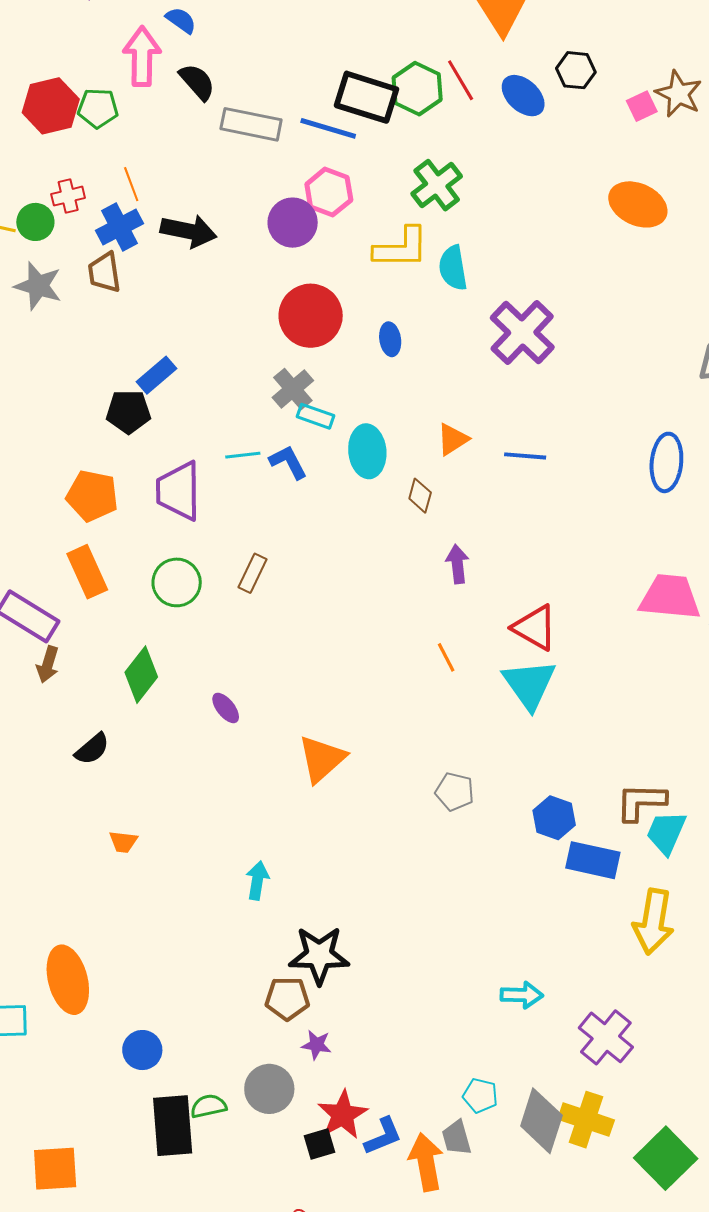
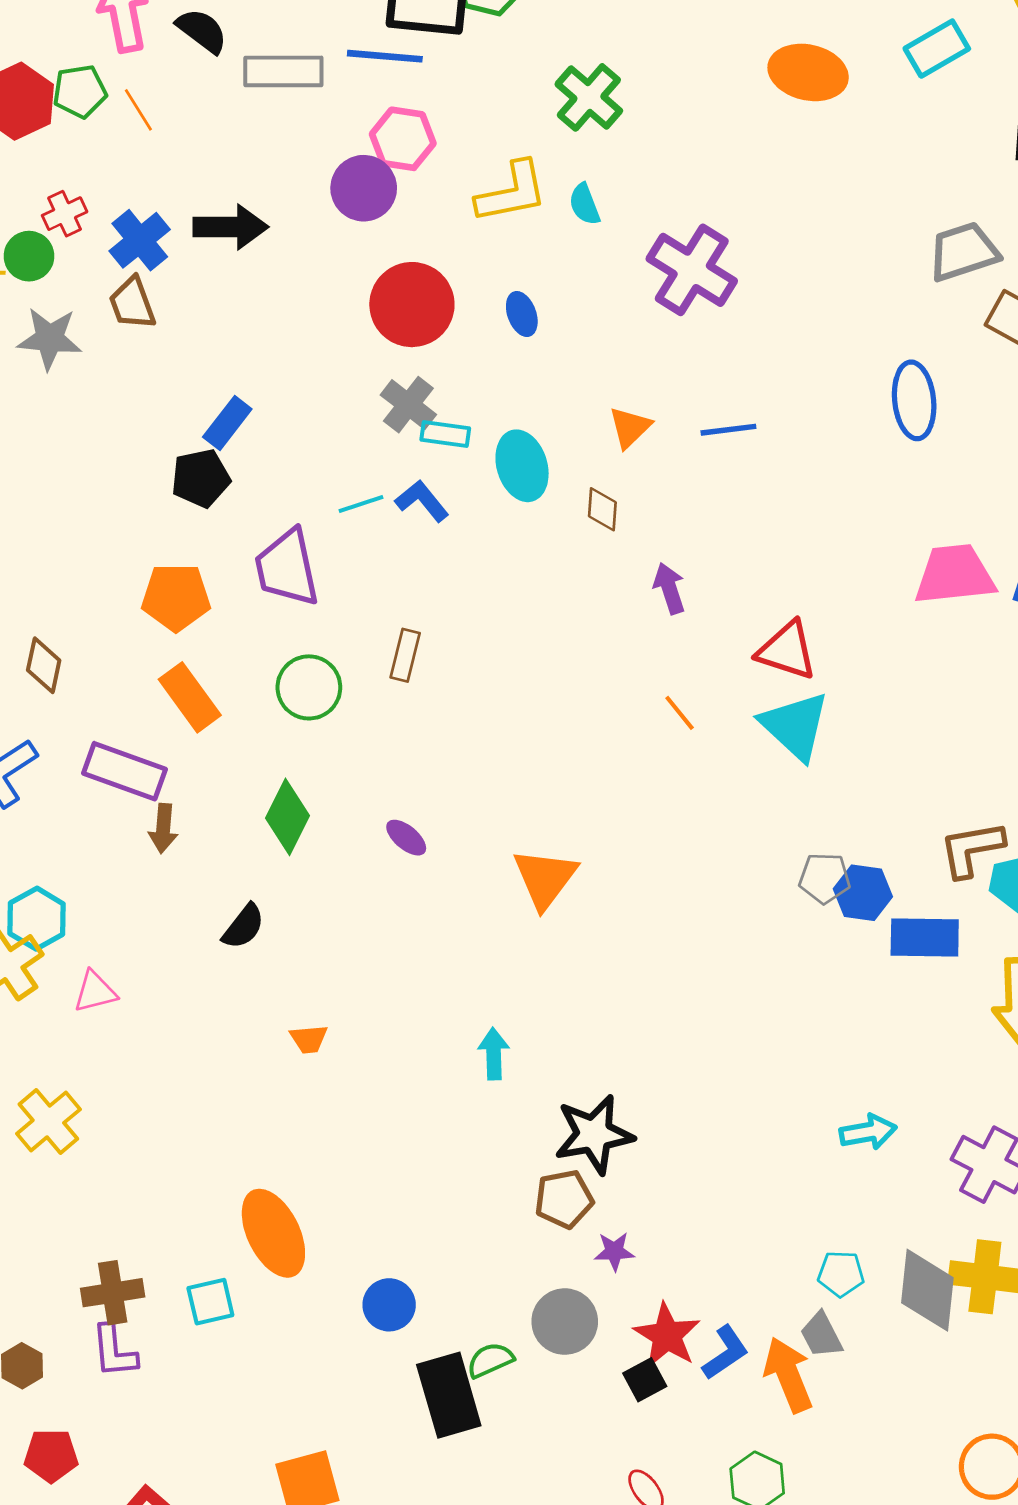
orange line: (131, 184) -> (138, 110), moved
green cross: (437, 185) -> (589, 97), moved
cyan semicircle: (453, 268) -> (585, 204), size x0.7
gray pentagon: (455, 792) -> (825, 878), moved

